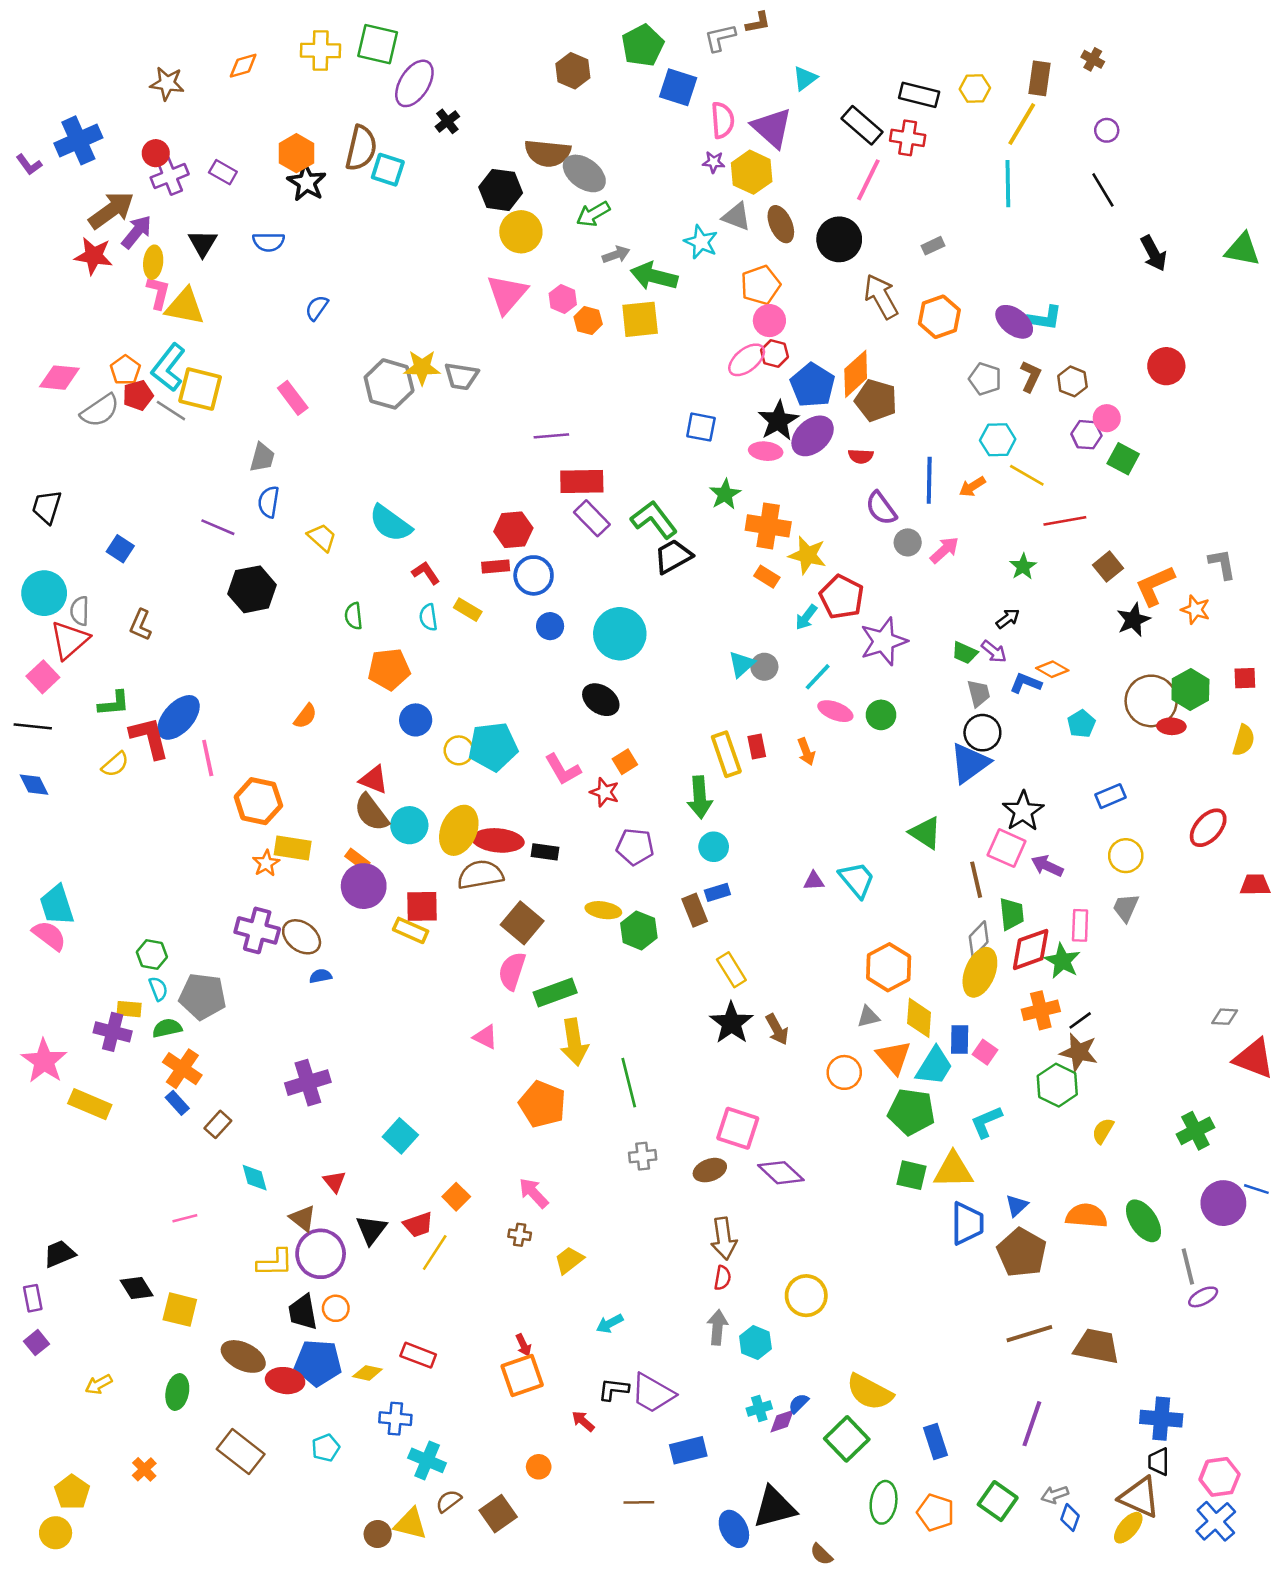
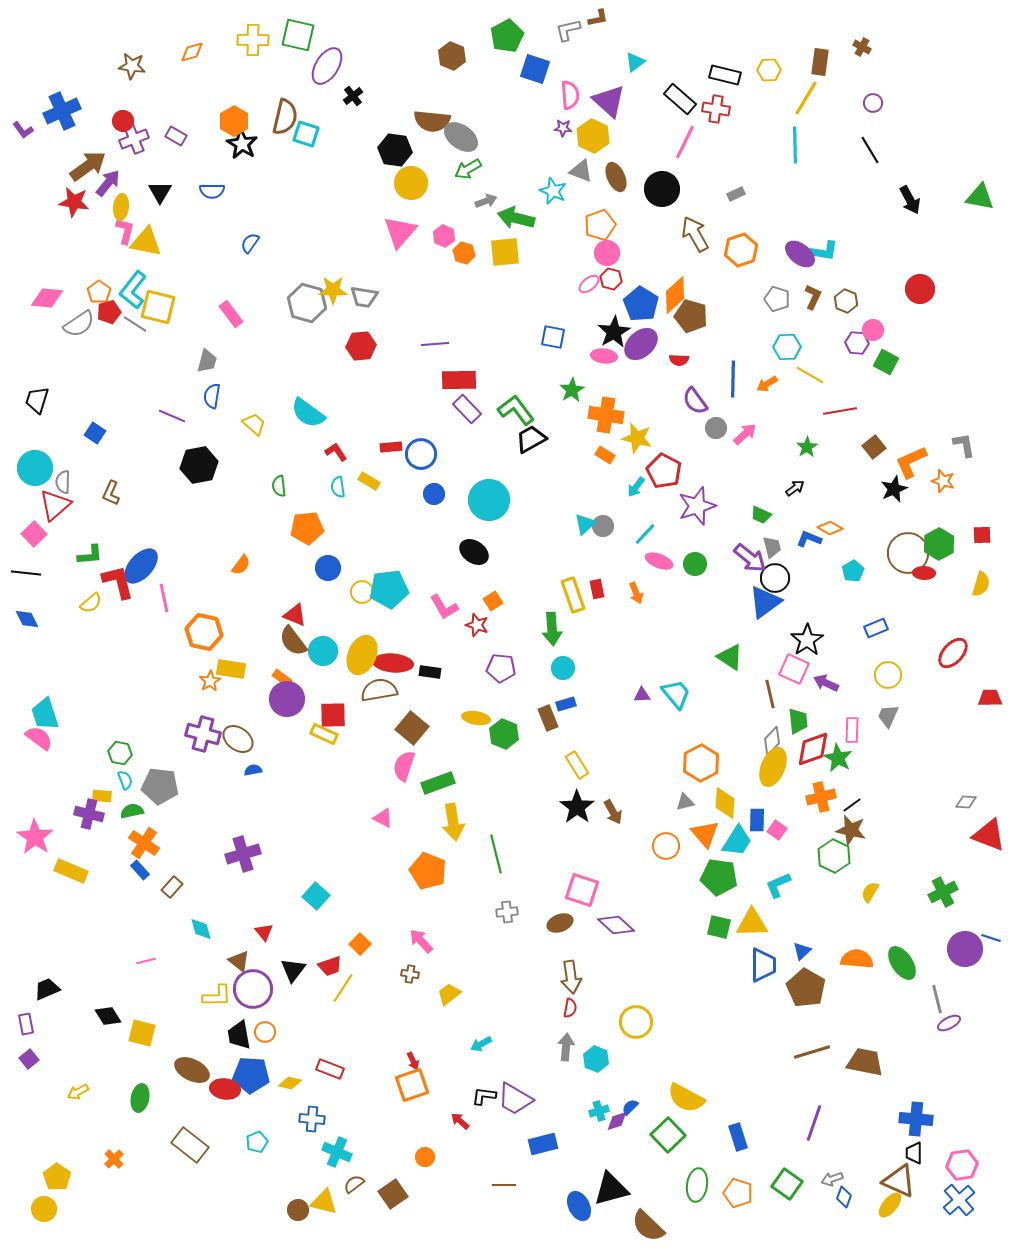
pink ellipse: (747, 360) -> (589, 284), size x0.7
red hexagon: (513, 530) -> (361, 346), moved
purple arrow: (994, 651) -> (750, 558), moved, size x1.6
brown semicircle: (821, 1554) -> (648, 1226), size x1.8

